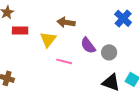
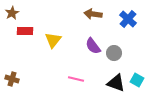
brown arrow: (66, 22) -> (93, 14), moved
pink line: (64, 61) -> (76, 79), moved

